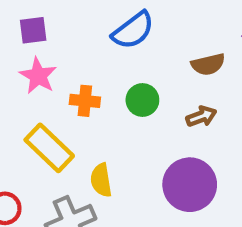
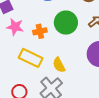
green circle: (142, 100) -> (66, 23), size x1.5

